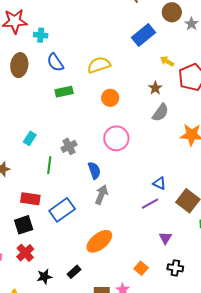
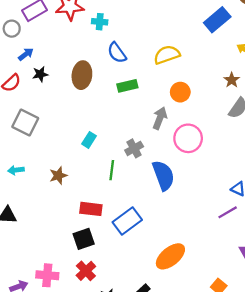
brown ellipse: (19, 65) -> (82, 75), moved
blue semicircle: (94, 170) -> (163, 175), size x1.5
gray arrow: (101, 195) -> (160, 118), moved

